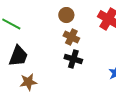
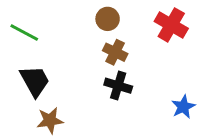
black trapezoid: (18, 56) -> (35, 81), turned -50

